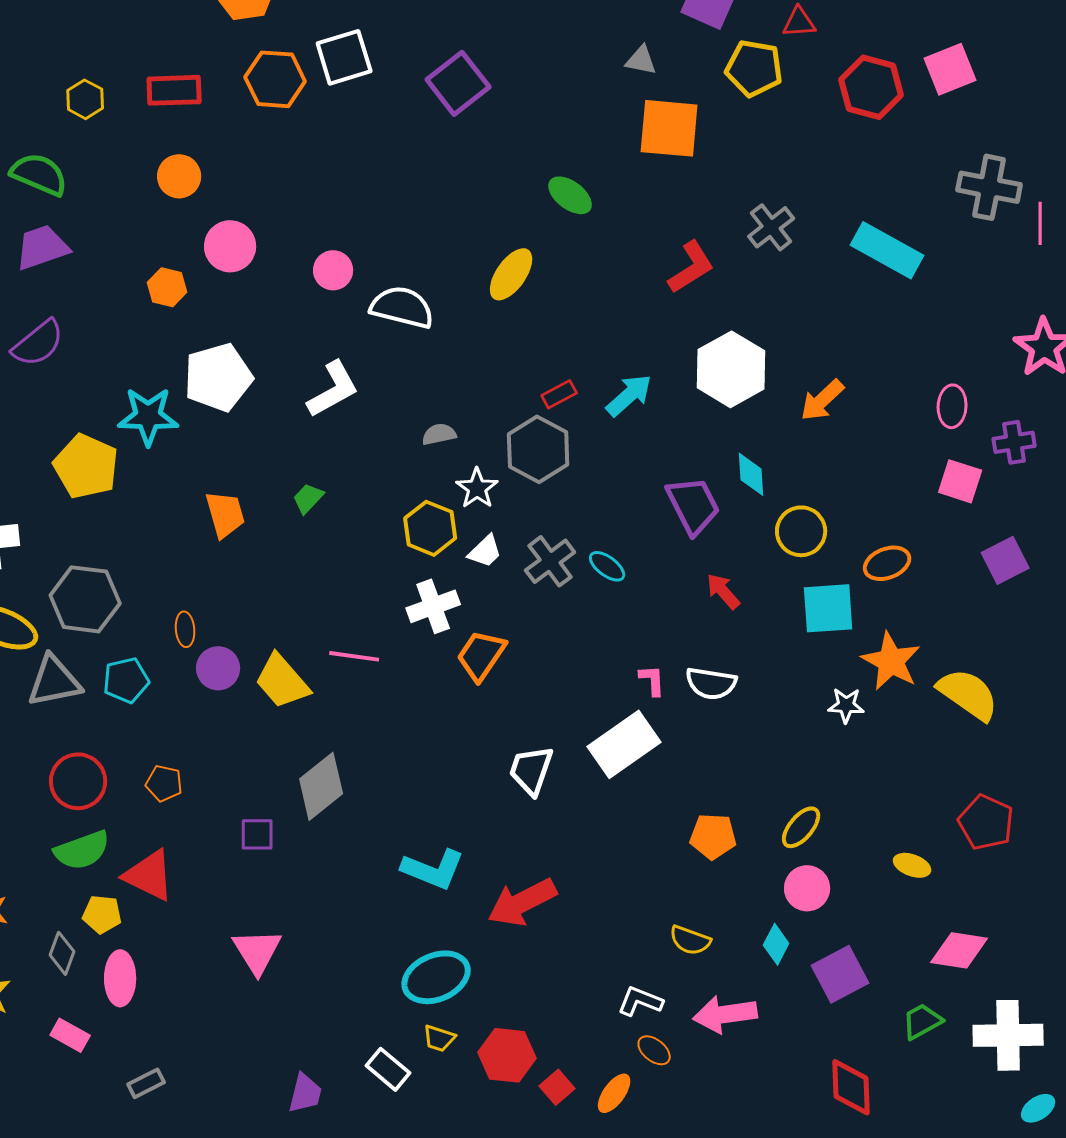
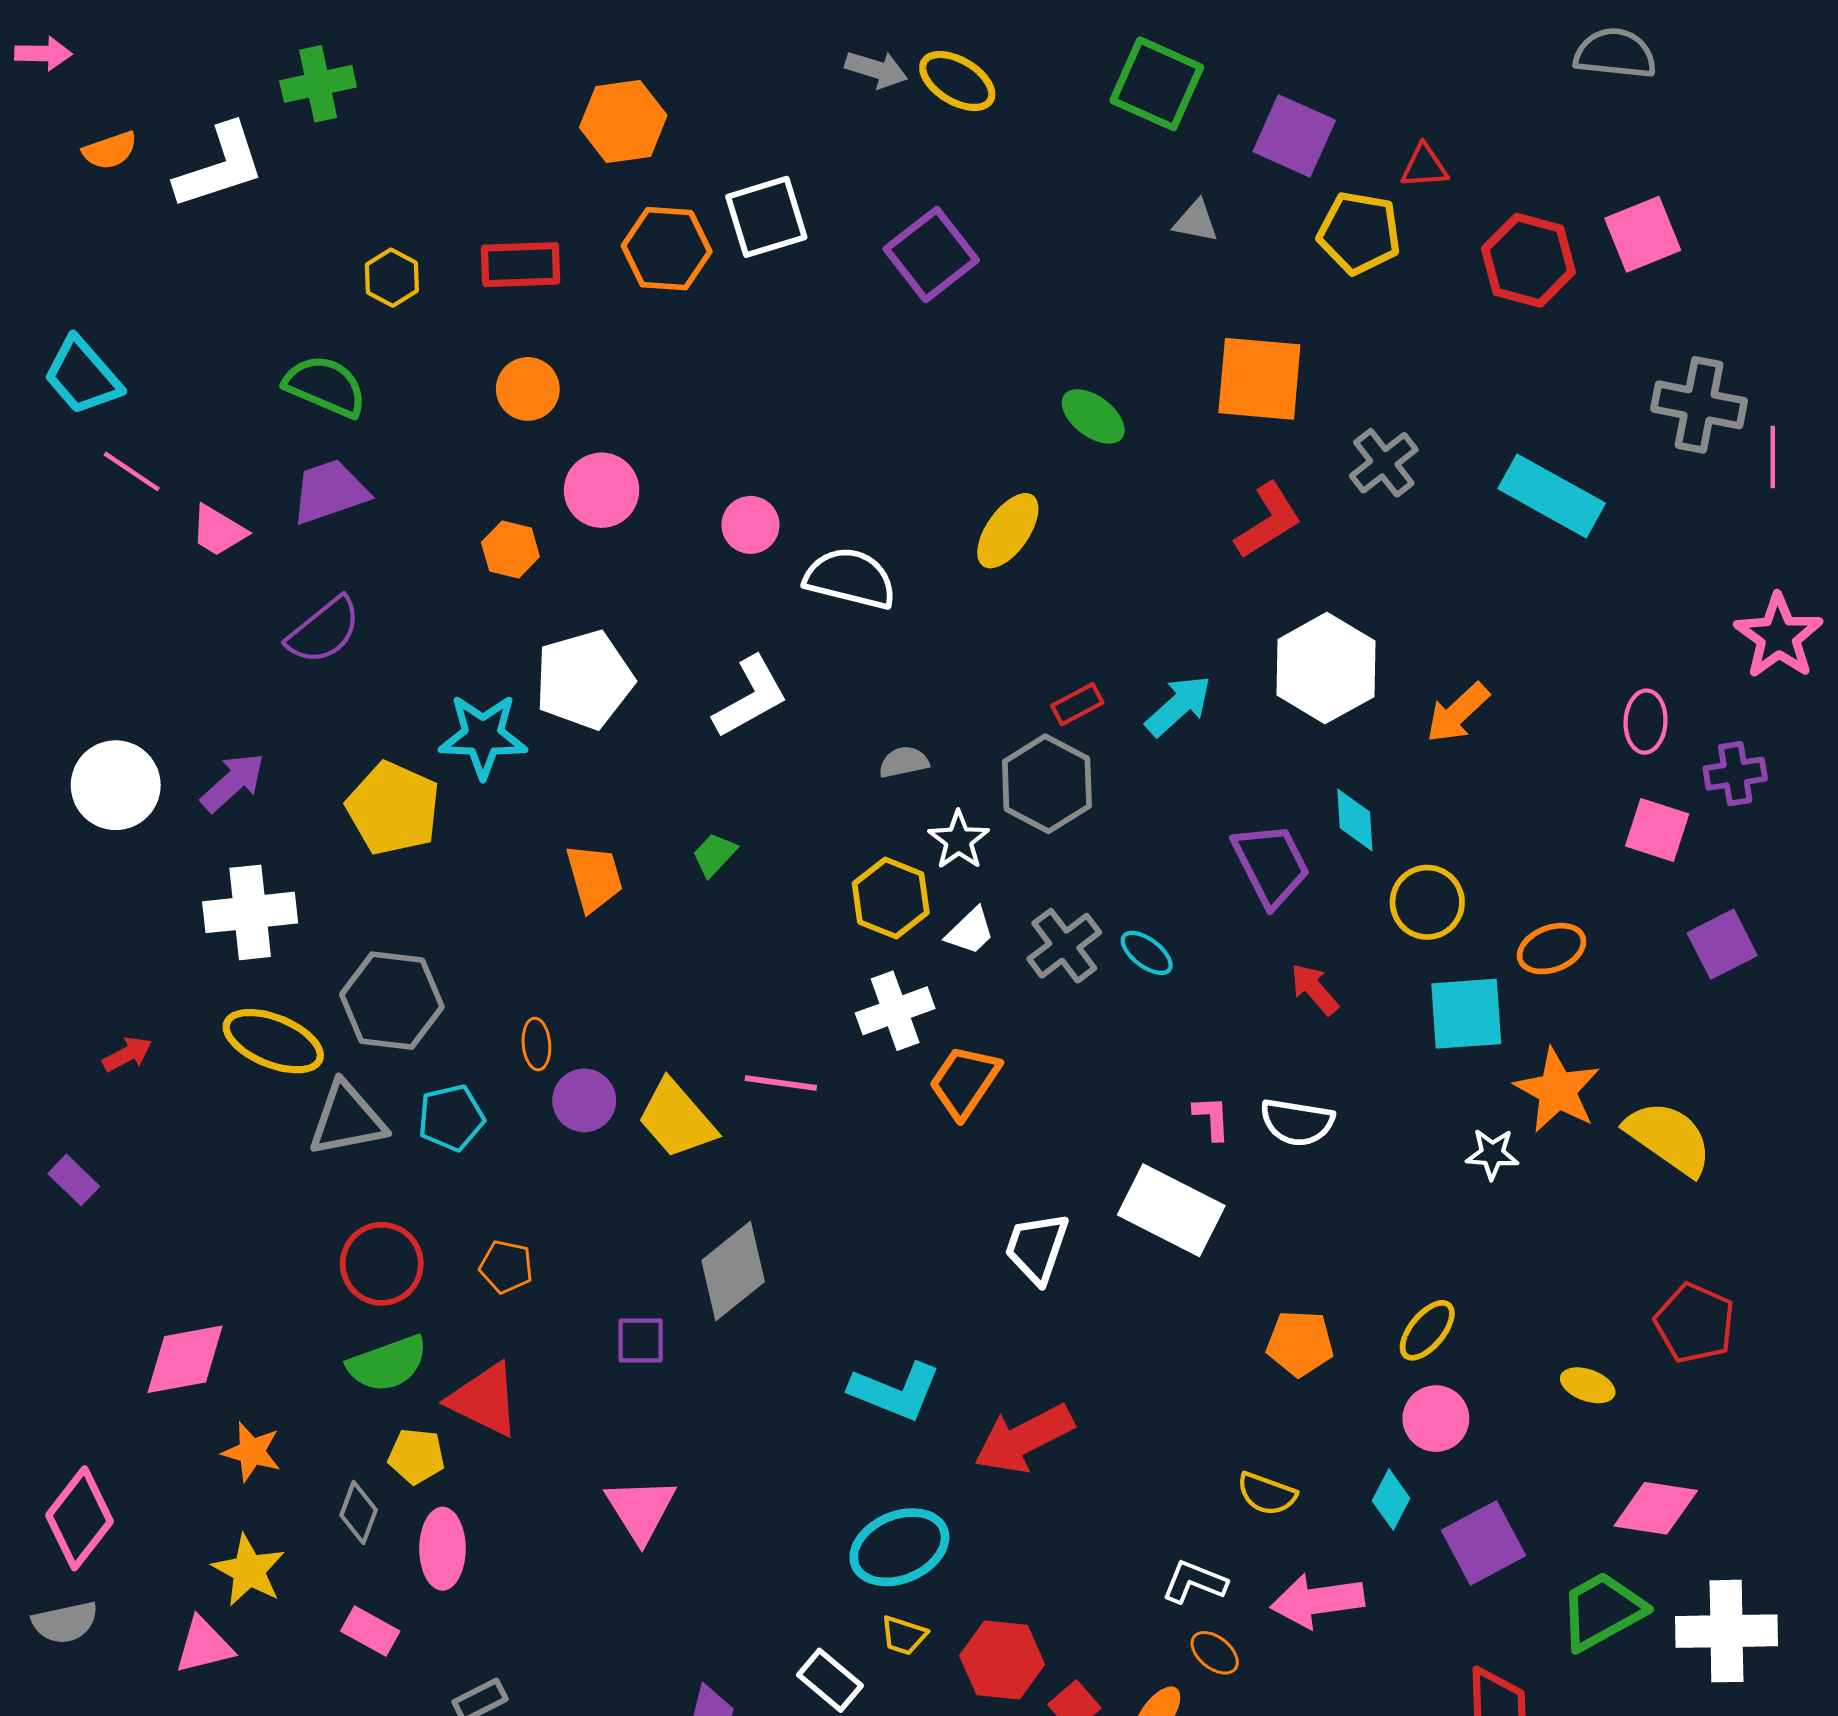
orange square: (669, 128) -> (1259, 379), moved
white rectangle: (624, 744) -> (1171, 1210), turned 62
green trapezoid: (922, 1021) -> (1602, 1611), size x1.5

